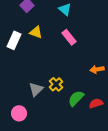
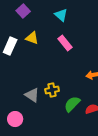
yellow cross: (56, 84) -> (52, 90), turned 32
gray triangle: (36, 89) -> (32, 95), turned -42

